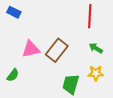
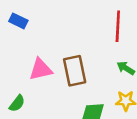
brown rectangle: (57, 50) -> (75, 71), turned -50

